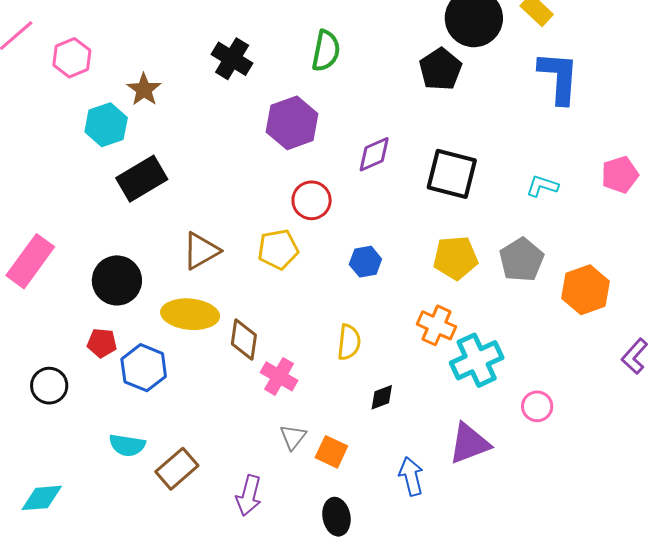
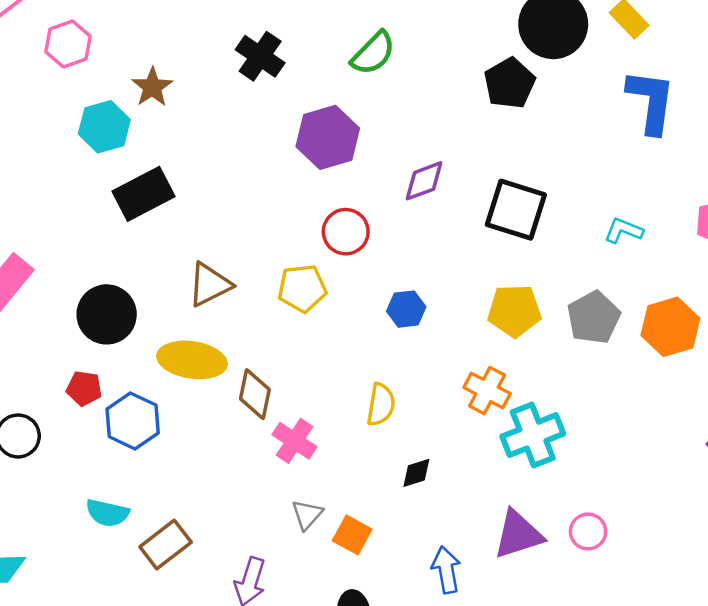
green semicircle: (326, 51) -> (373, 53), turned 30
orange hexagon: (585, 290) -> (670, 327), moved
pink circle: (537, 406) -> (588, 531), moved

